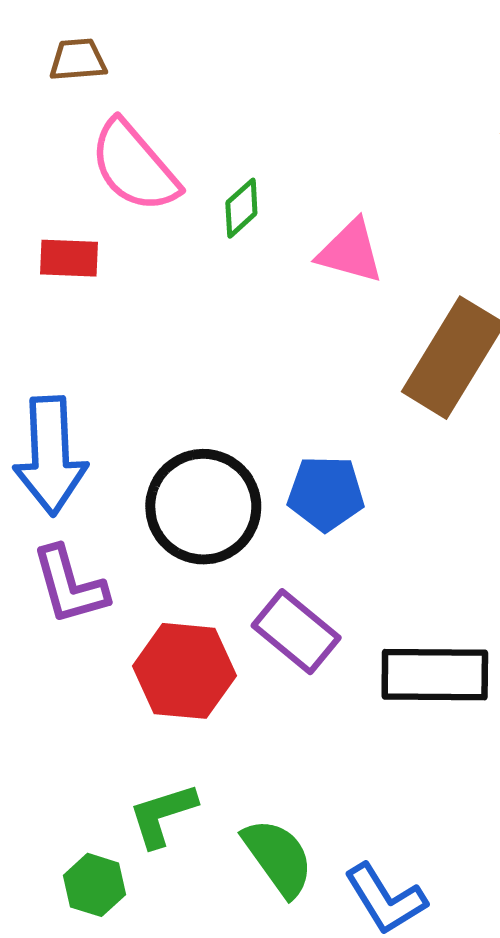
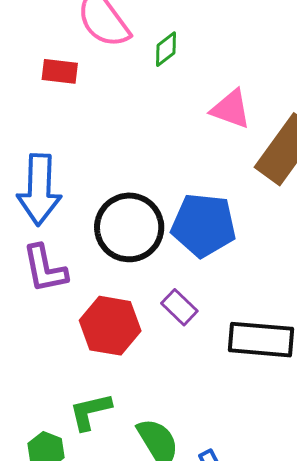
pink triangle: (350, 252) -> (231, 109), moved
blue pentagon: (326, 493) -> (204, 225), size x1.4
purple rectangle: (296, 632) -> (179, 307), size x0.7

